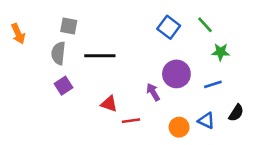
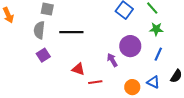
green star: (221, 52) -> (156, 29), moved
blue line: (213, 84) -> (158, 54), turned -48

